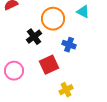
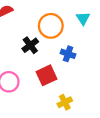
cyan triangle: (83, 12) -> (83, 18), turned 32

